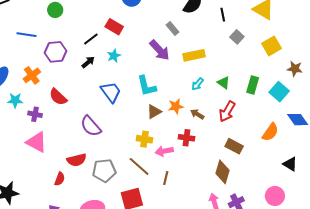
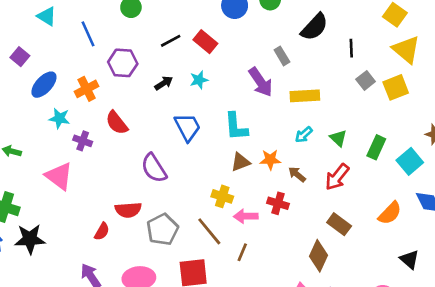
blue line: (27, 35) -> (88, 34), turned 48
black line: (91, 39) -> (171, 41), moved
yellow square: (272, 46) -> (396, 87), moved
pink triangle: (37, 142) -> (59, 176), moved
gray pentagon: (104, 170) -> (163, 229), turned -30

